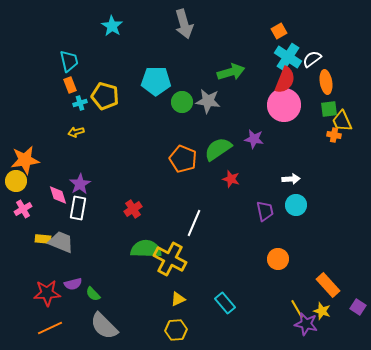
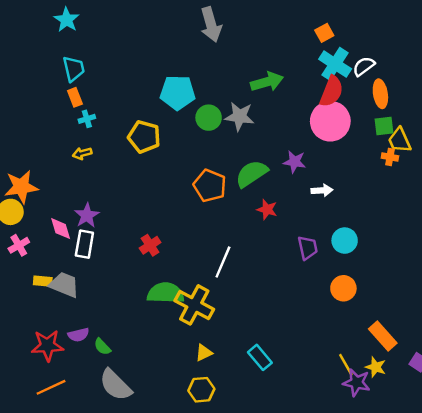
cyan star: (112, 26) -> (67, 20), moved
yellow pentagon: (105, 96) -> (144, 137), moved
white arrow: (291, 179) -> (322, 190), moved
orange circle: (278, 259) -> (343, 288), moved

